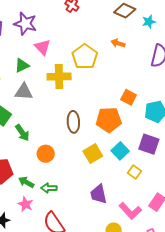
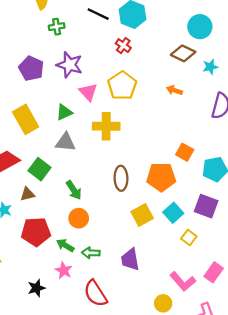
yellow pentagon: (85, 57) -> (122, 86), moved
green arrow: (22, 133) -> (74, 190), moved
orange circle: (46, 154) -> (79, 218), moved
purple trapezoid: (99, 194) -> (130, 260), moved

